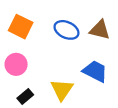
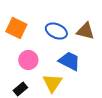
pink circle: (16, 64) -> (28, 60), moved
blue trapezoid: (95, 71) -> (69, 61), moved

